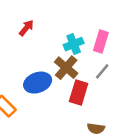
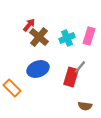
brown cross: (66, 68) -> (39, 37), moved
gray line: (102, 71) -> (80, 67), moved

